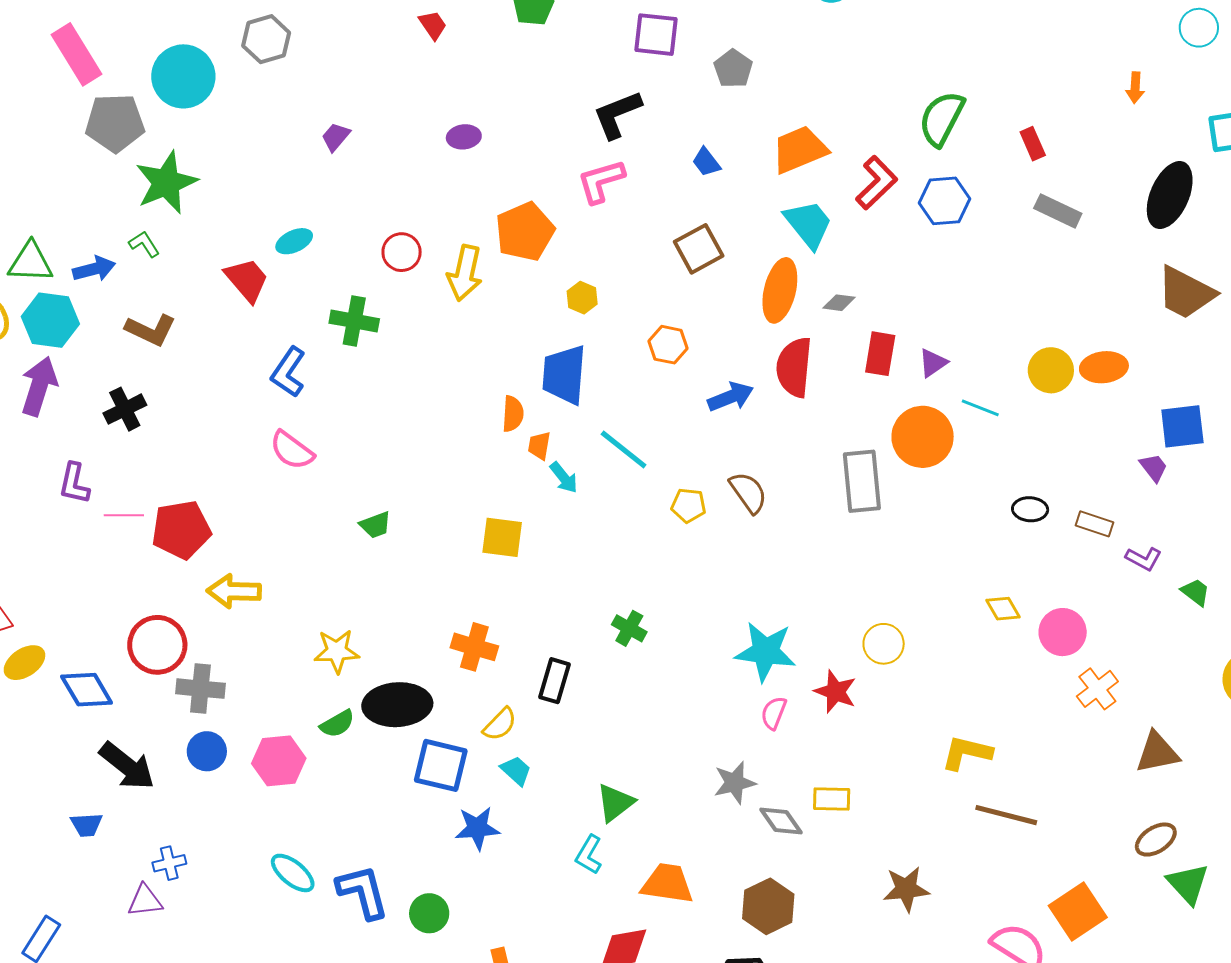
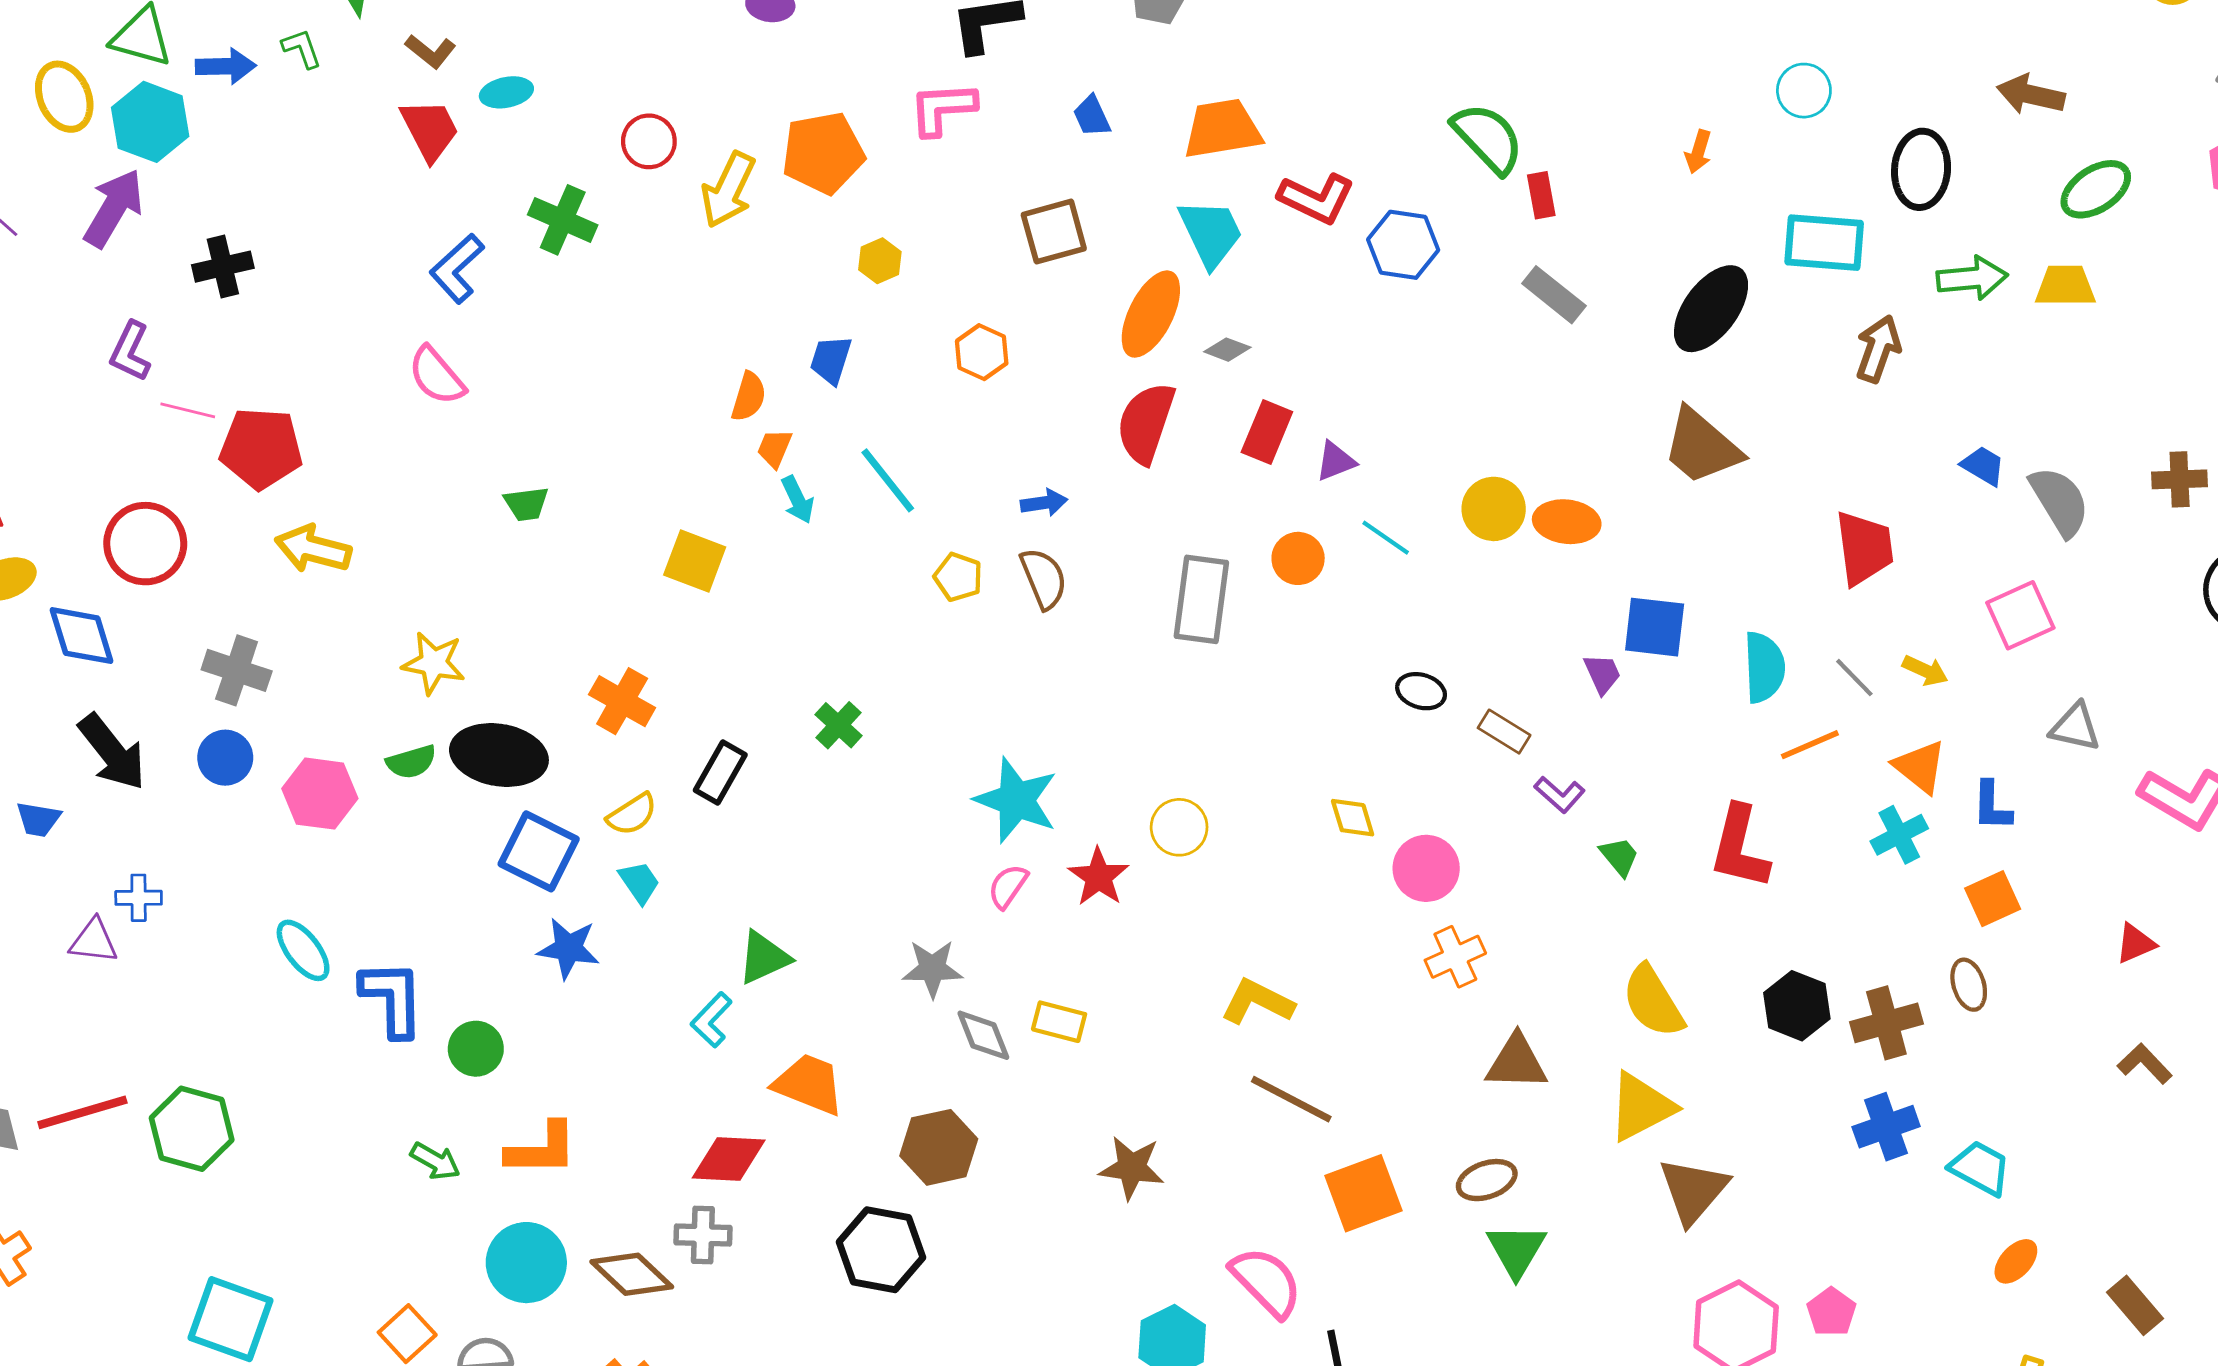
green semicircle: (942, 119) -> (1488, 138), moved, turned 96
red L-shape: (877, 183) -> (1316, 198), turned 56
brown L-shape: (151, 330) -> (431, 51), moved, size x0.7
blue trapezoid: (564, 375) -> (831, 360), size x0.6
blue arrow: (731, 397) -> (1044, 503), moved, size x0.7
orange circle: (923, 437) -> (1298, 558), size x0.6
red circle: (157, 645) -> (145, 544), moved
orange square: (1078, 911) -> (1363, 1193), moved

